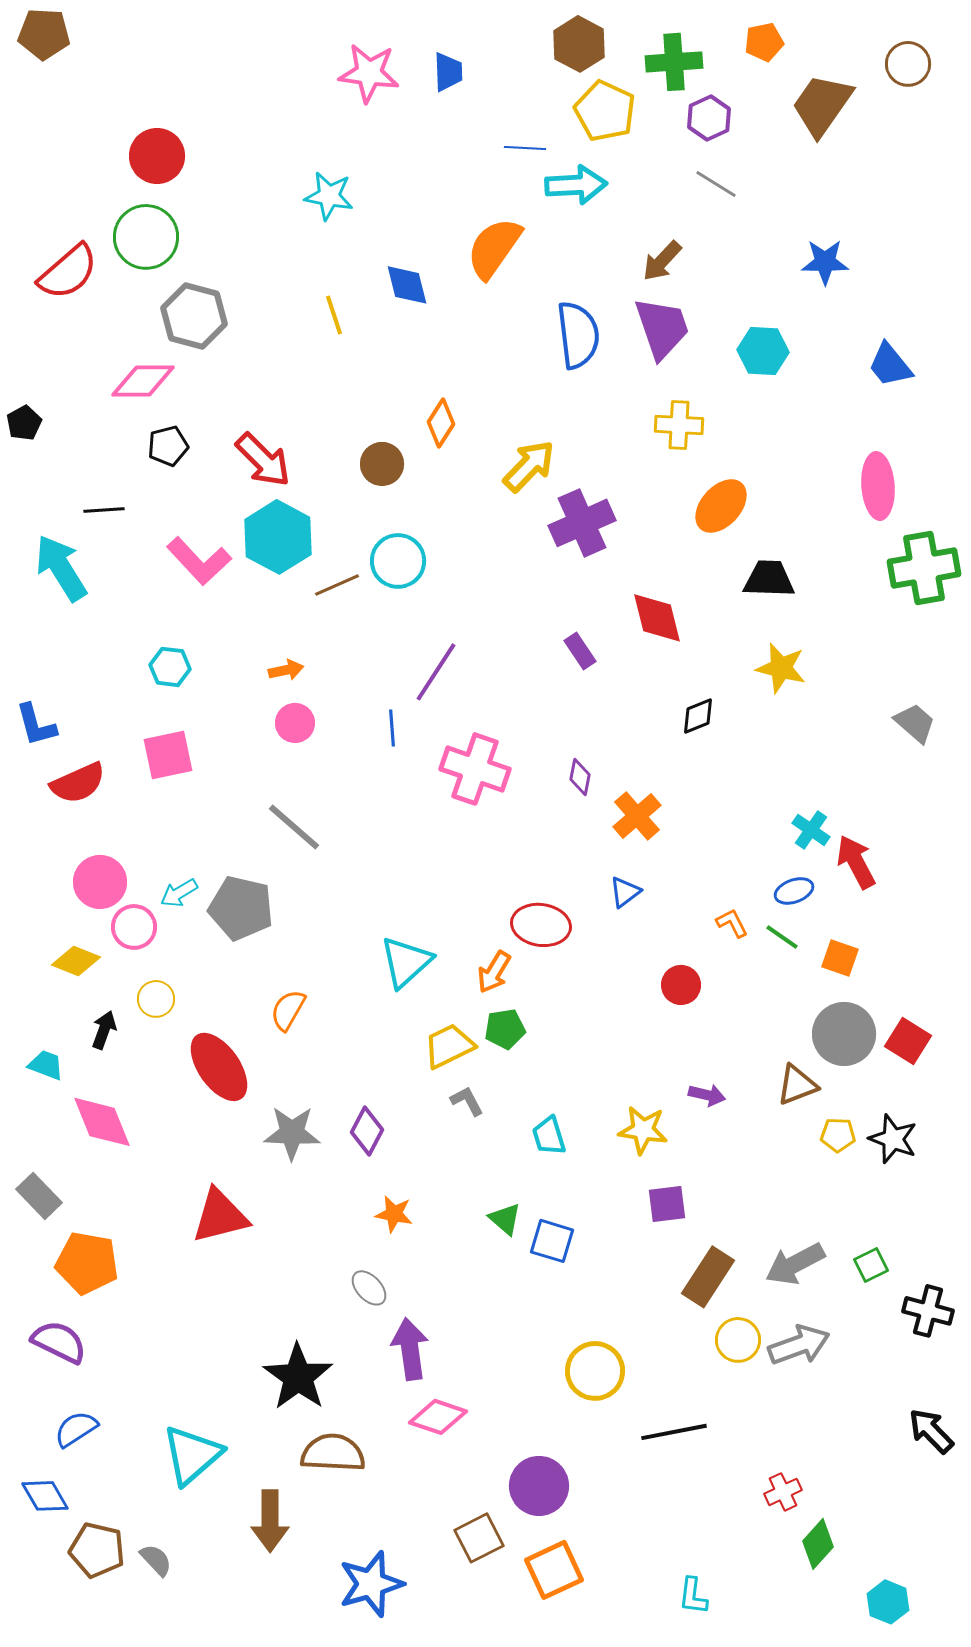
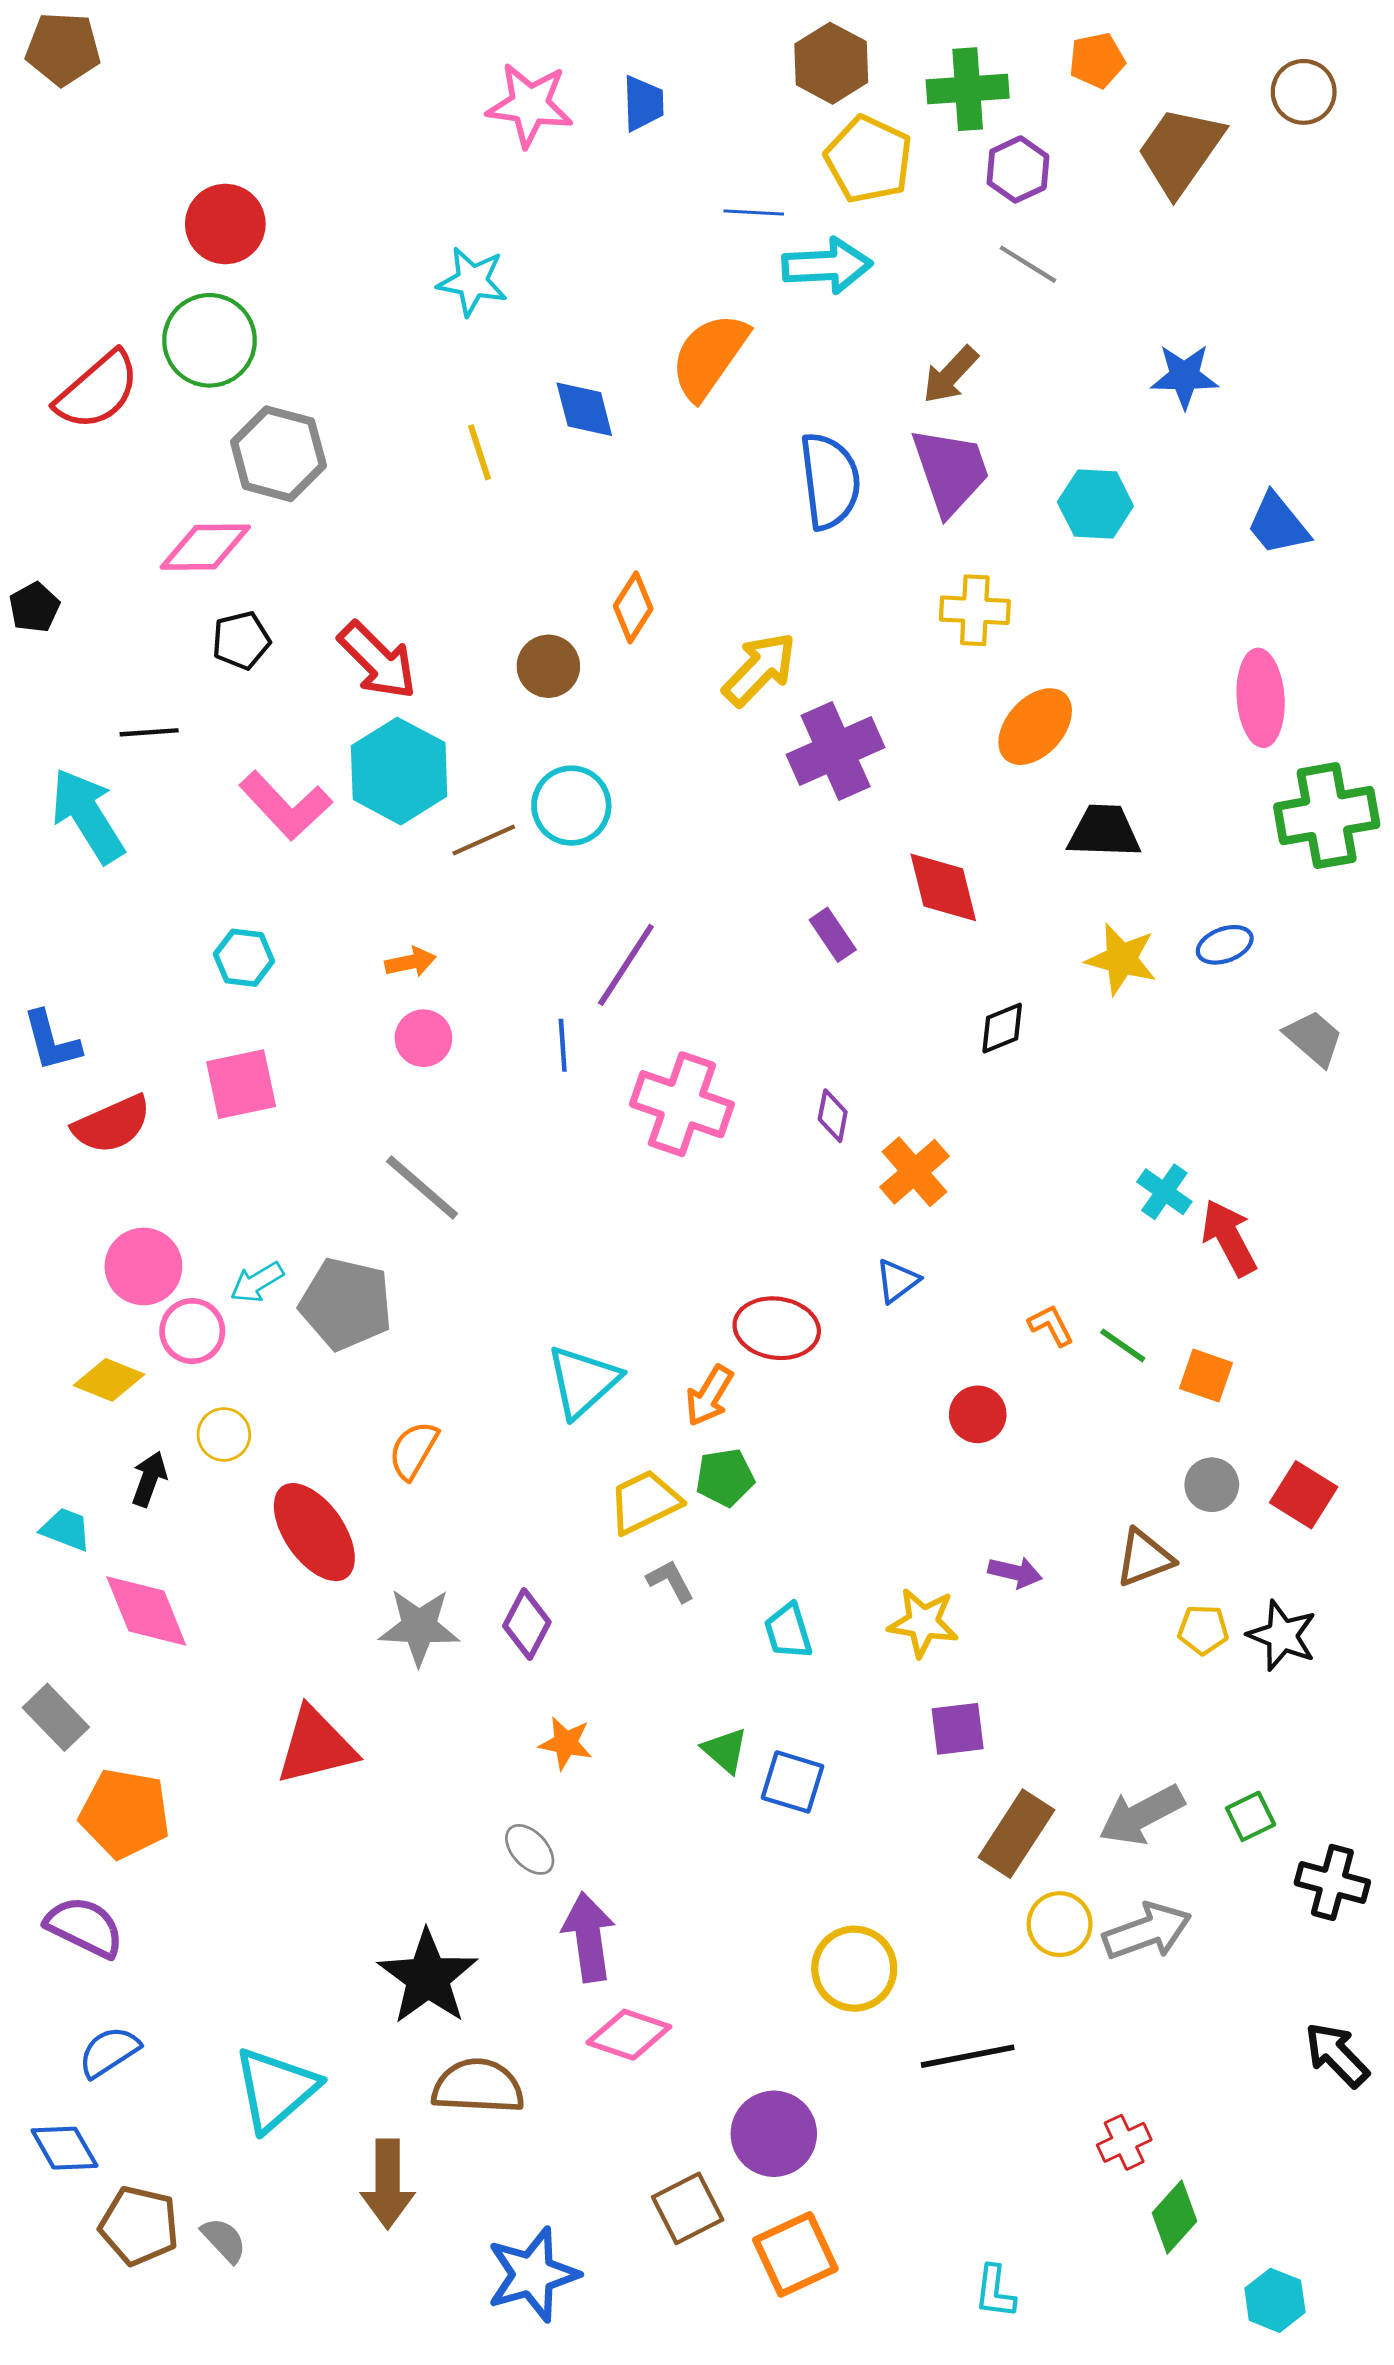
blue ellipse: (794, 891) -> (1225, 945), moved
gray circle: (844, 1034) -> (1212, 1485), size x0.6

